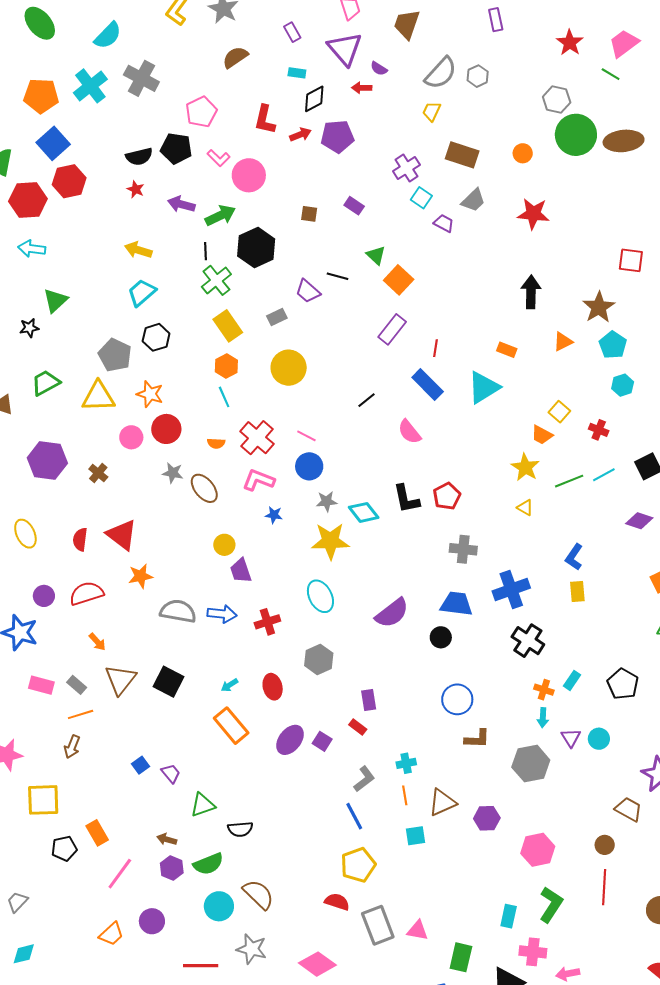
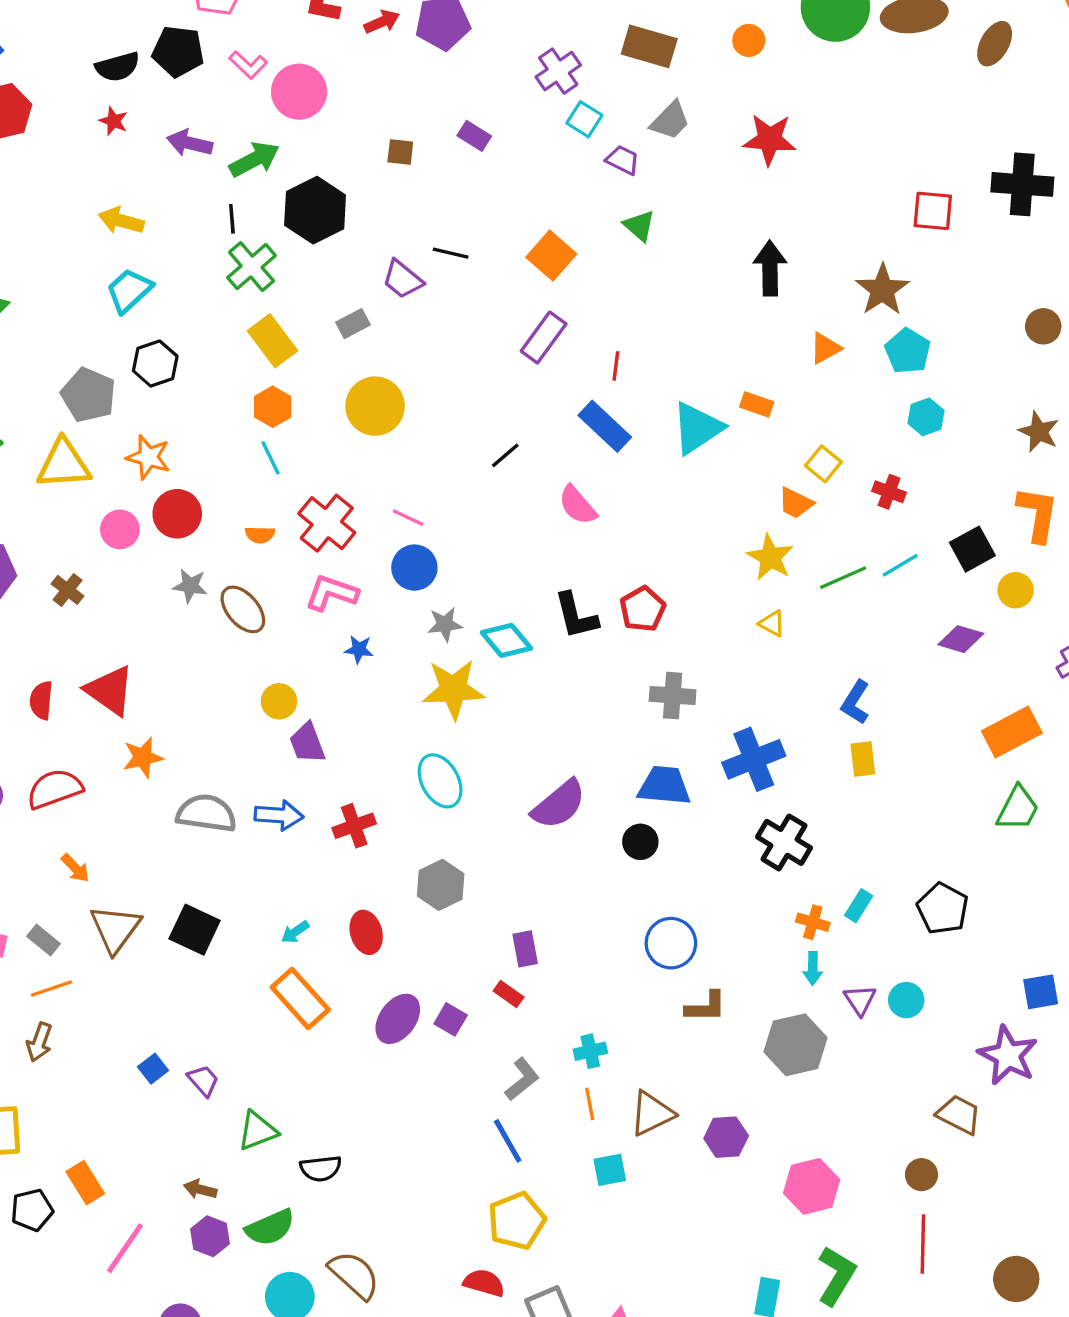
green triangle: (376, 255) -> (639, 226), moved
orange rectangle: (507, 350) -> (757, 404), moved

